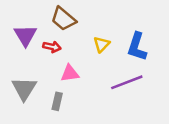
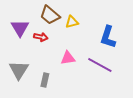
yellow triangle: (101, 44) -> (72, 22), moved, turned 32
pink triangle: (70, 73) -> (68, 58), moved
purple line: (127, 82) -> (100, 65), turned 50

